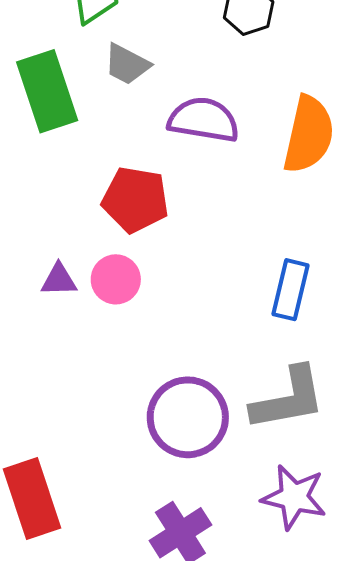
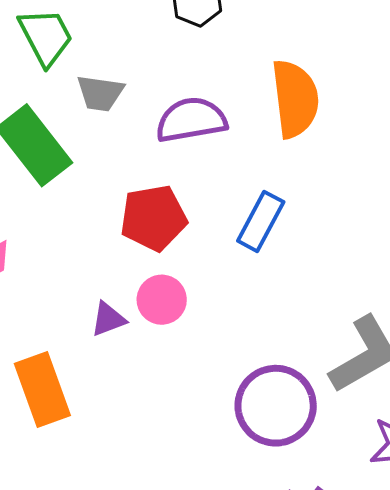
blue rectangle: (290, 290) -> (261, 221), moved, turned 34

